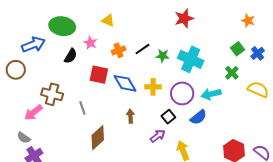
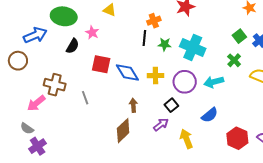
black line: (142, 49) -> (144, 38), turned -49
orange cross: (119, 50) -> (154, 21), moved
blue semicircle: (198, 117) -> (210, 115), moved
brown diamond: (98, 138) -> (123, 131), moved

